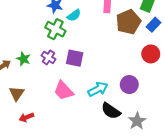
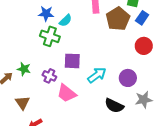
purple cross: (48, 57) -> (49, 76), moved
cyan arrow: (98, 89) -> (97, 75), moved
gray star: (137, 121) -> (144, 100), moved, turned 30

